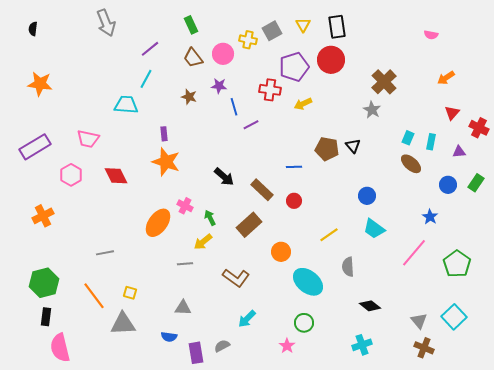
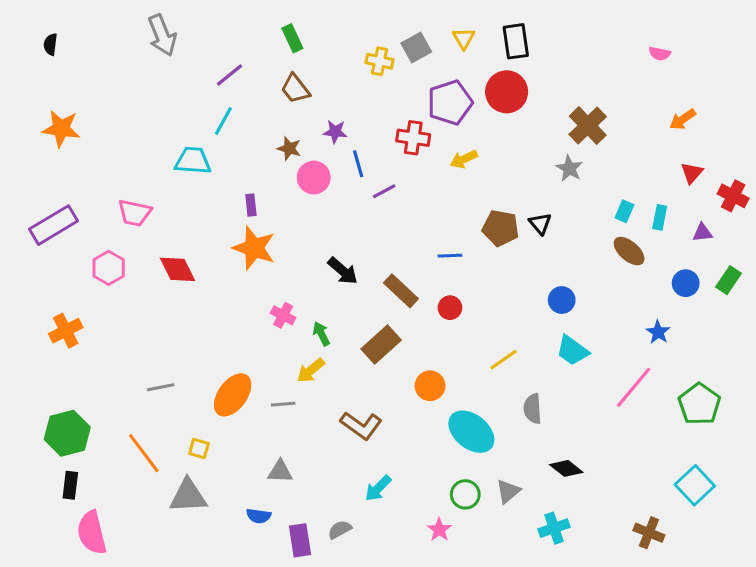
pink circle: (223, 54) -> (314, 178), moved
orange ellipse: (158, 223) -> (233, 395), moved
gray triangle: (419, 321) -> (508, 491), moved, turned 30

